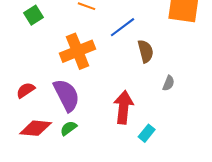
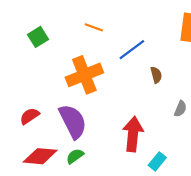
brown semicircle: (146, 51) -> (156, 75), size x0.7

